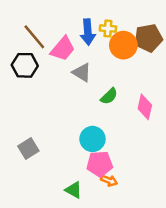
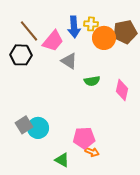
green semicircle: (109, 96) -> (92, 81), turned 35
cyan circle: (93, 139) -> (38, 128), moved

